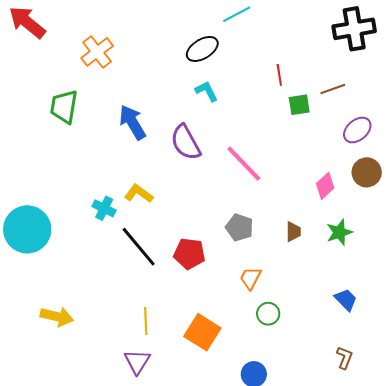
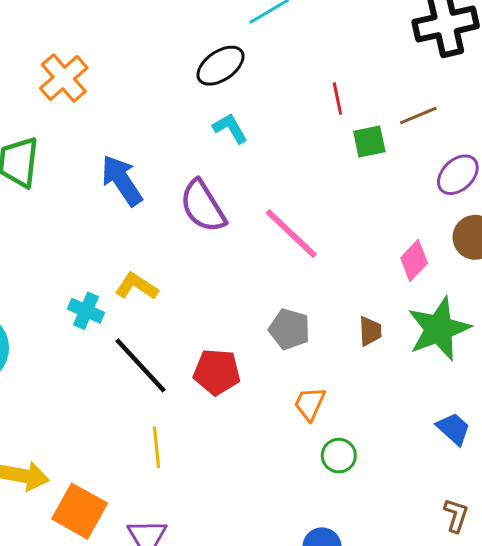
green star: (339, 232) -> (439, 329), size x1.6
yellow line: (146, 321) -> (156, 447), moved
orange square: (202, 332) -> (80, 511), moved

